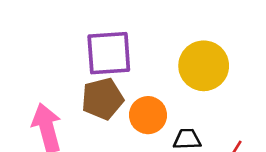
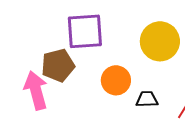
brown pentagon: (102, 99) -> (58, 65), moved

